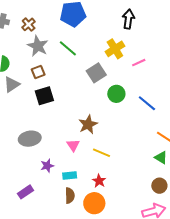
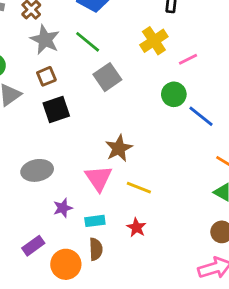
gray square: (96, 73) -> (107, 77), moved
green circle: (116, 94) -> (174, 94), moved
pink triangle: (73, 145) -> (99, 178), size x1.5
orange circle: (94, 203) -> (66, 264), moved

